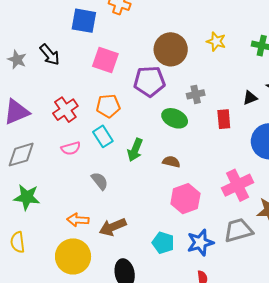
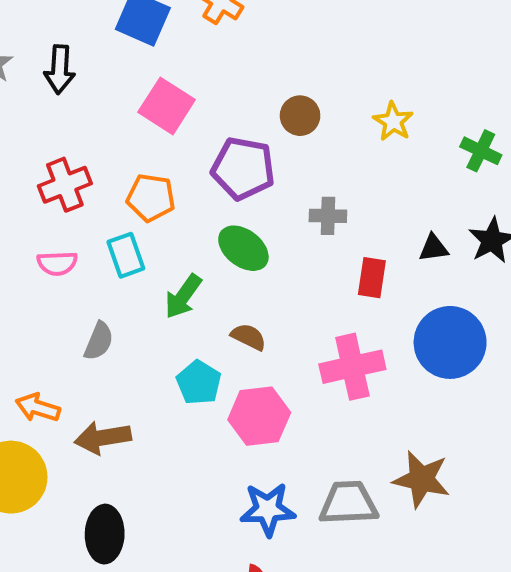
brown circle: (171, 49) -> (300, 116), size x0.6
black arrow: (50, 55) -> (60, 69), turned 30
green ellipse: (175, 118) -> (243, 248), moved
gray semicircle: (100, 181) -> (99, 341), turned 48
pink cross: (238, 185) -> (352, 367), moved
cyan pentagon: (163, 243) -> (199, 383), moved

